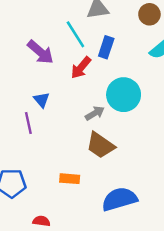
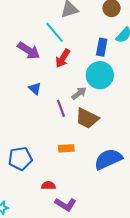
blue rectangle: (106, 47) -> (102, 47), moved
purple line: (28, 123) -> (61, 108), moved

